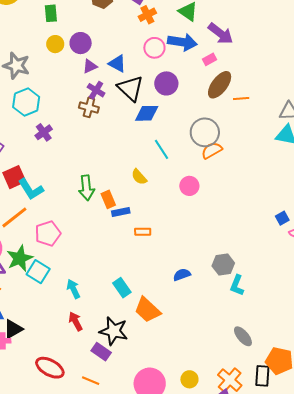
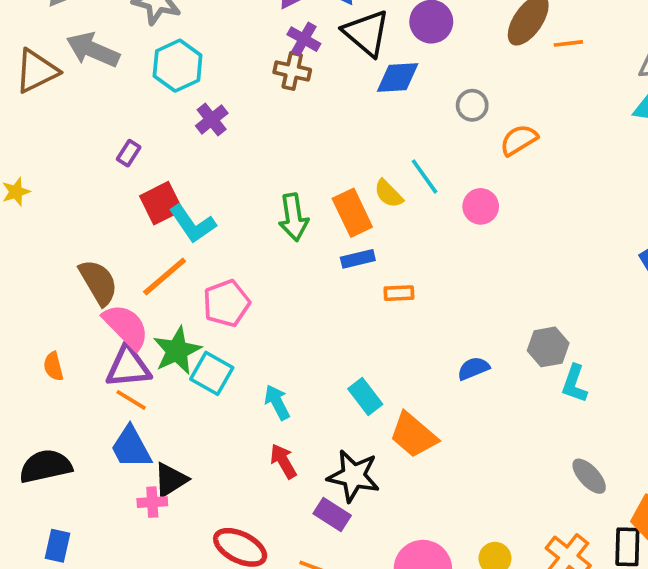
gray circle: (205, 132) -> (472, 105), moved, size x0.6
cyan line: (162, 149) -> (425, 176), moved
orange rectangle: (108, 199) -> (352, 213), moved, size x1.4

